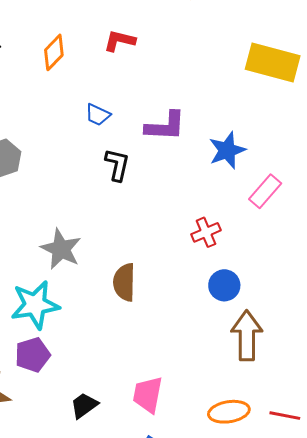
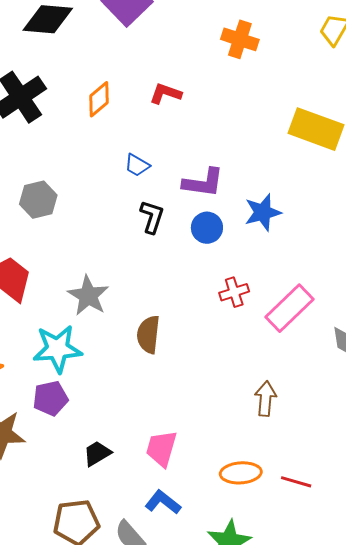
pink rectangle: (265, 191) -> (289, 308), moved, size x1.4
blue circle: (224, 285) -> (207, 228), moved
brown arrow: (247, 336) -> (265, 399), size x0.7

